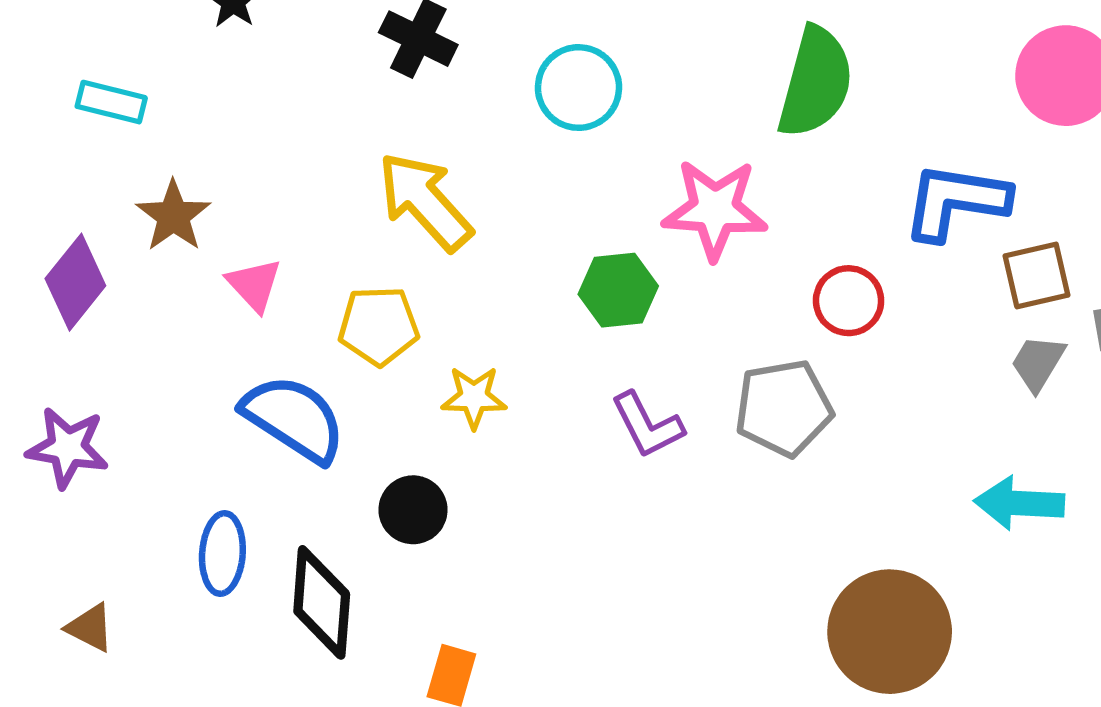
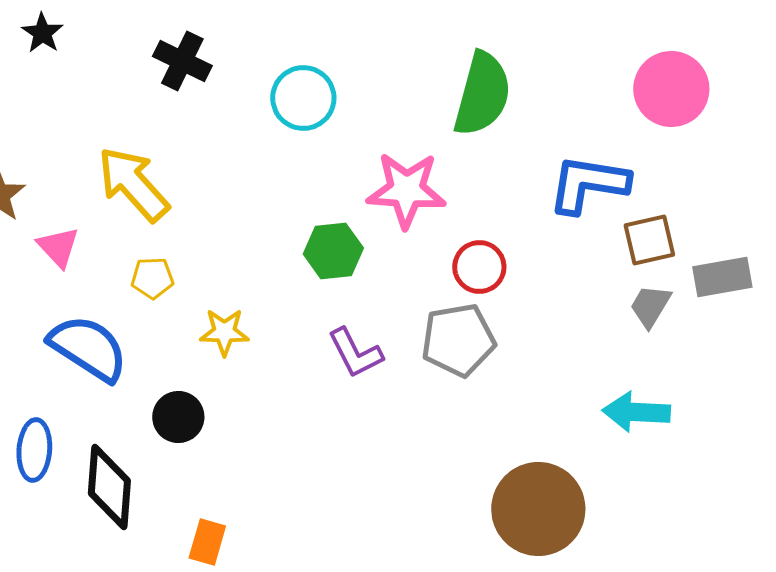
yellow arrow: (425, 201) -> (133, 184), moved
red circle: (849, 301) -> (479, 267), moved
yellow pentagon: (379, 326) -> (152, 278), size x0.7

